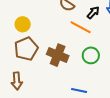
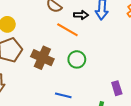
black arrow: (93, 12) -> (81, 15), turned 48

